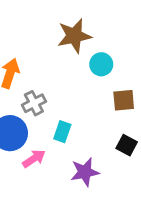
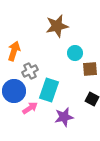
cyan circle: (101, 64) -> (75, 53), moved
cyan rectangle: (62, 132) -> (49, 90), size x1.6

